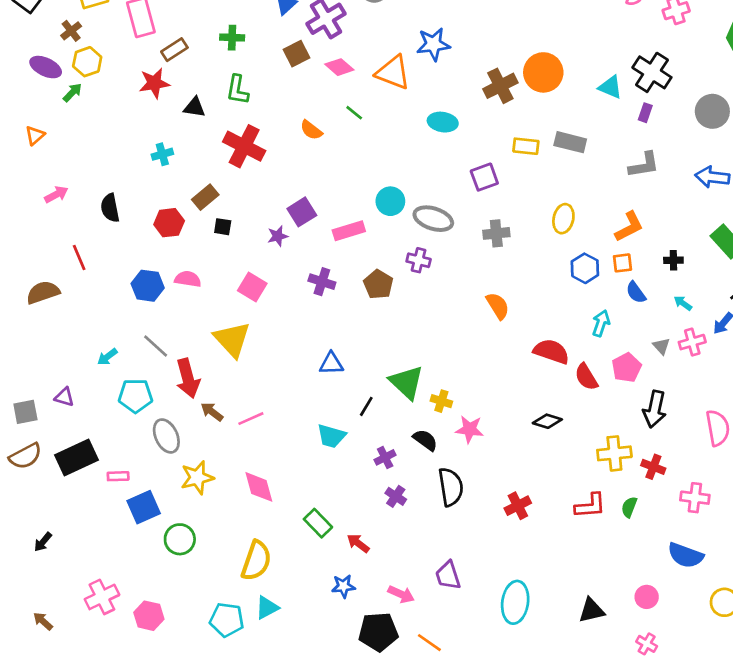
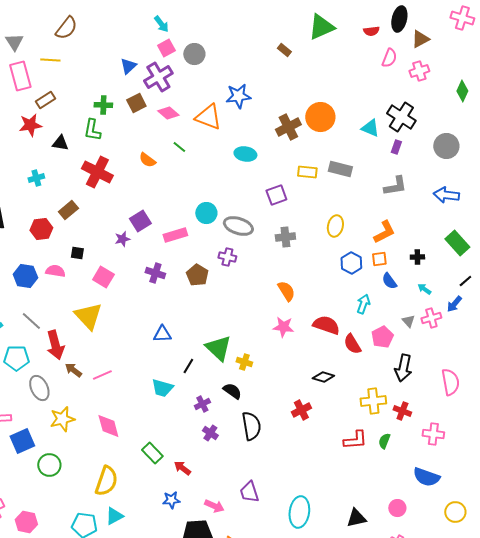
green cross: (232, 38) -> (103, 105), moved
black square: (223, 227) -> (77, 253), moved
pink star: (470, 429) -> (283, 327), moved
red cross: (518, 506) -> (301, 410), moved

